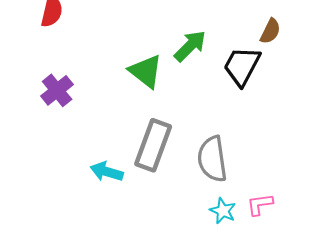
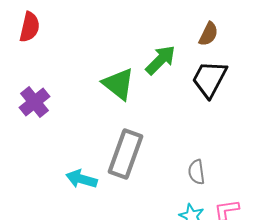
brown semicircle: (270, 31) -> (208, 34), moved
gray semicircle: (212, 159) -> (196, 172), moved, size x0.6

